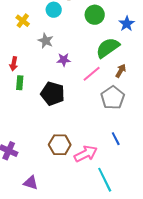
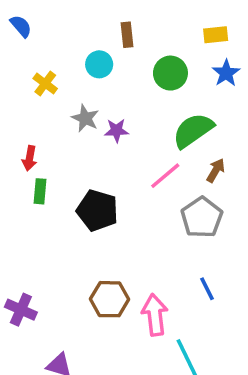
blue star: (127, 24) -> (226, 73), moved
purple star: (64, 60) -> (117, 130), moved
pink arrow: (86, 154) -> (155, 315), turned -70

